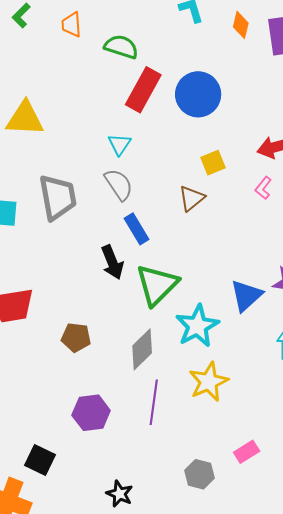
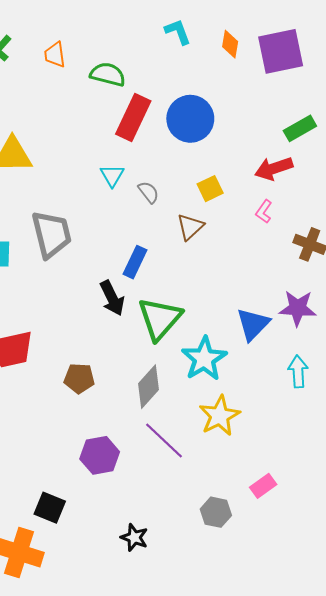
gray semicircle: (119, 184) -> (149, 192), moved, size x0.7
blue rectangle: (136, 229) -> (135, 262), turned 60
purple line: (154, 402) -> (164, 441), turned -51

